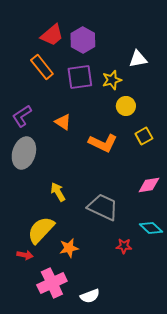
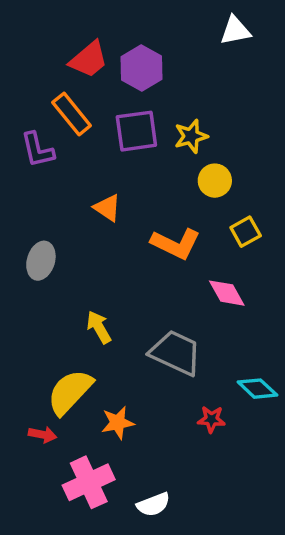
white triangle: (138, 59) -> (235, 31), moved
purple L-shape: (22, 116) -> (38, 150), moved, turned -70
gray ellipse: (24, 153) -> (41, 261), size x0.7
pink diamond: (149, 185) -> (227, 293), moved, turned 70

